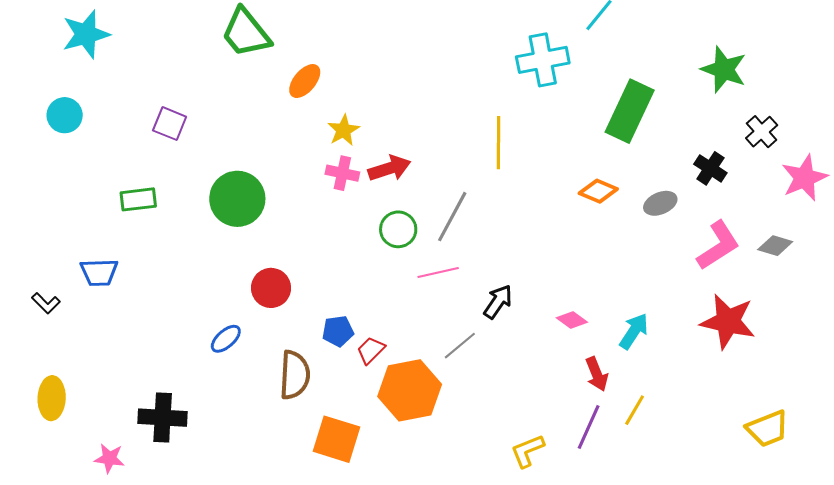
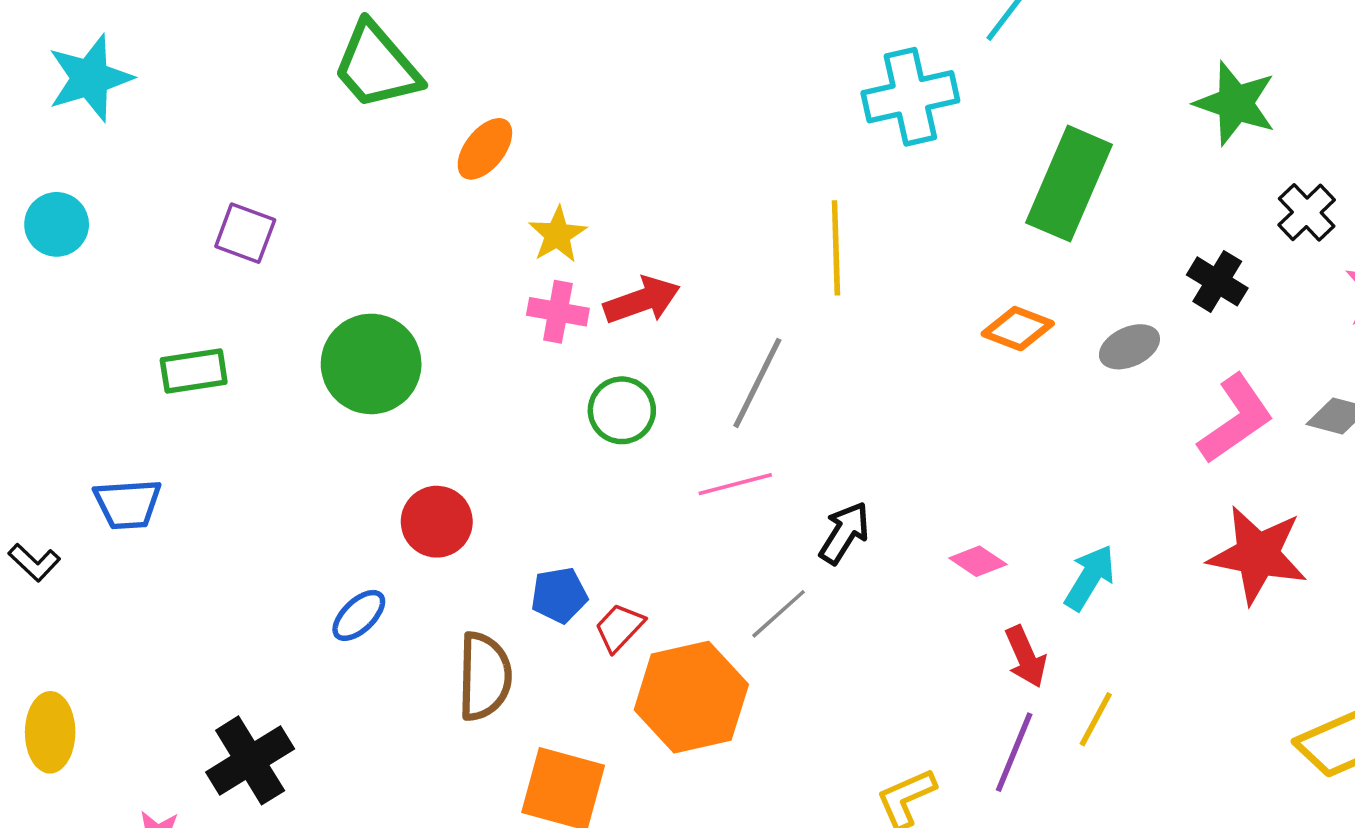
green circle: (398, 229) -> (622, 410), moved
black cross: (163, 418) -> (250, 760), turned -33

